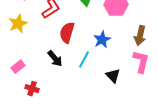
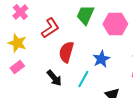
yellow star: (18, 24) -> (17, 43), turned -30
pink rectangle: (18, 67) -> (17, 67), moved

